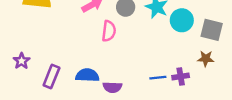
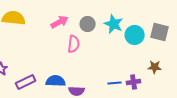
gray square: (212, 30) -> (160, 32), moved
purple rectangle: (51, 76) -> (26, 82), turned 42

